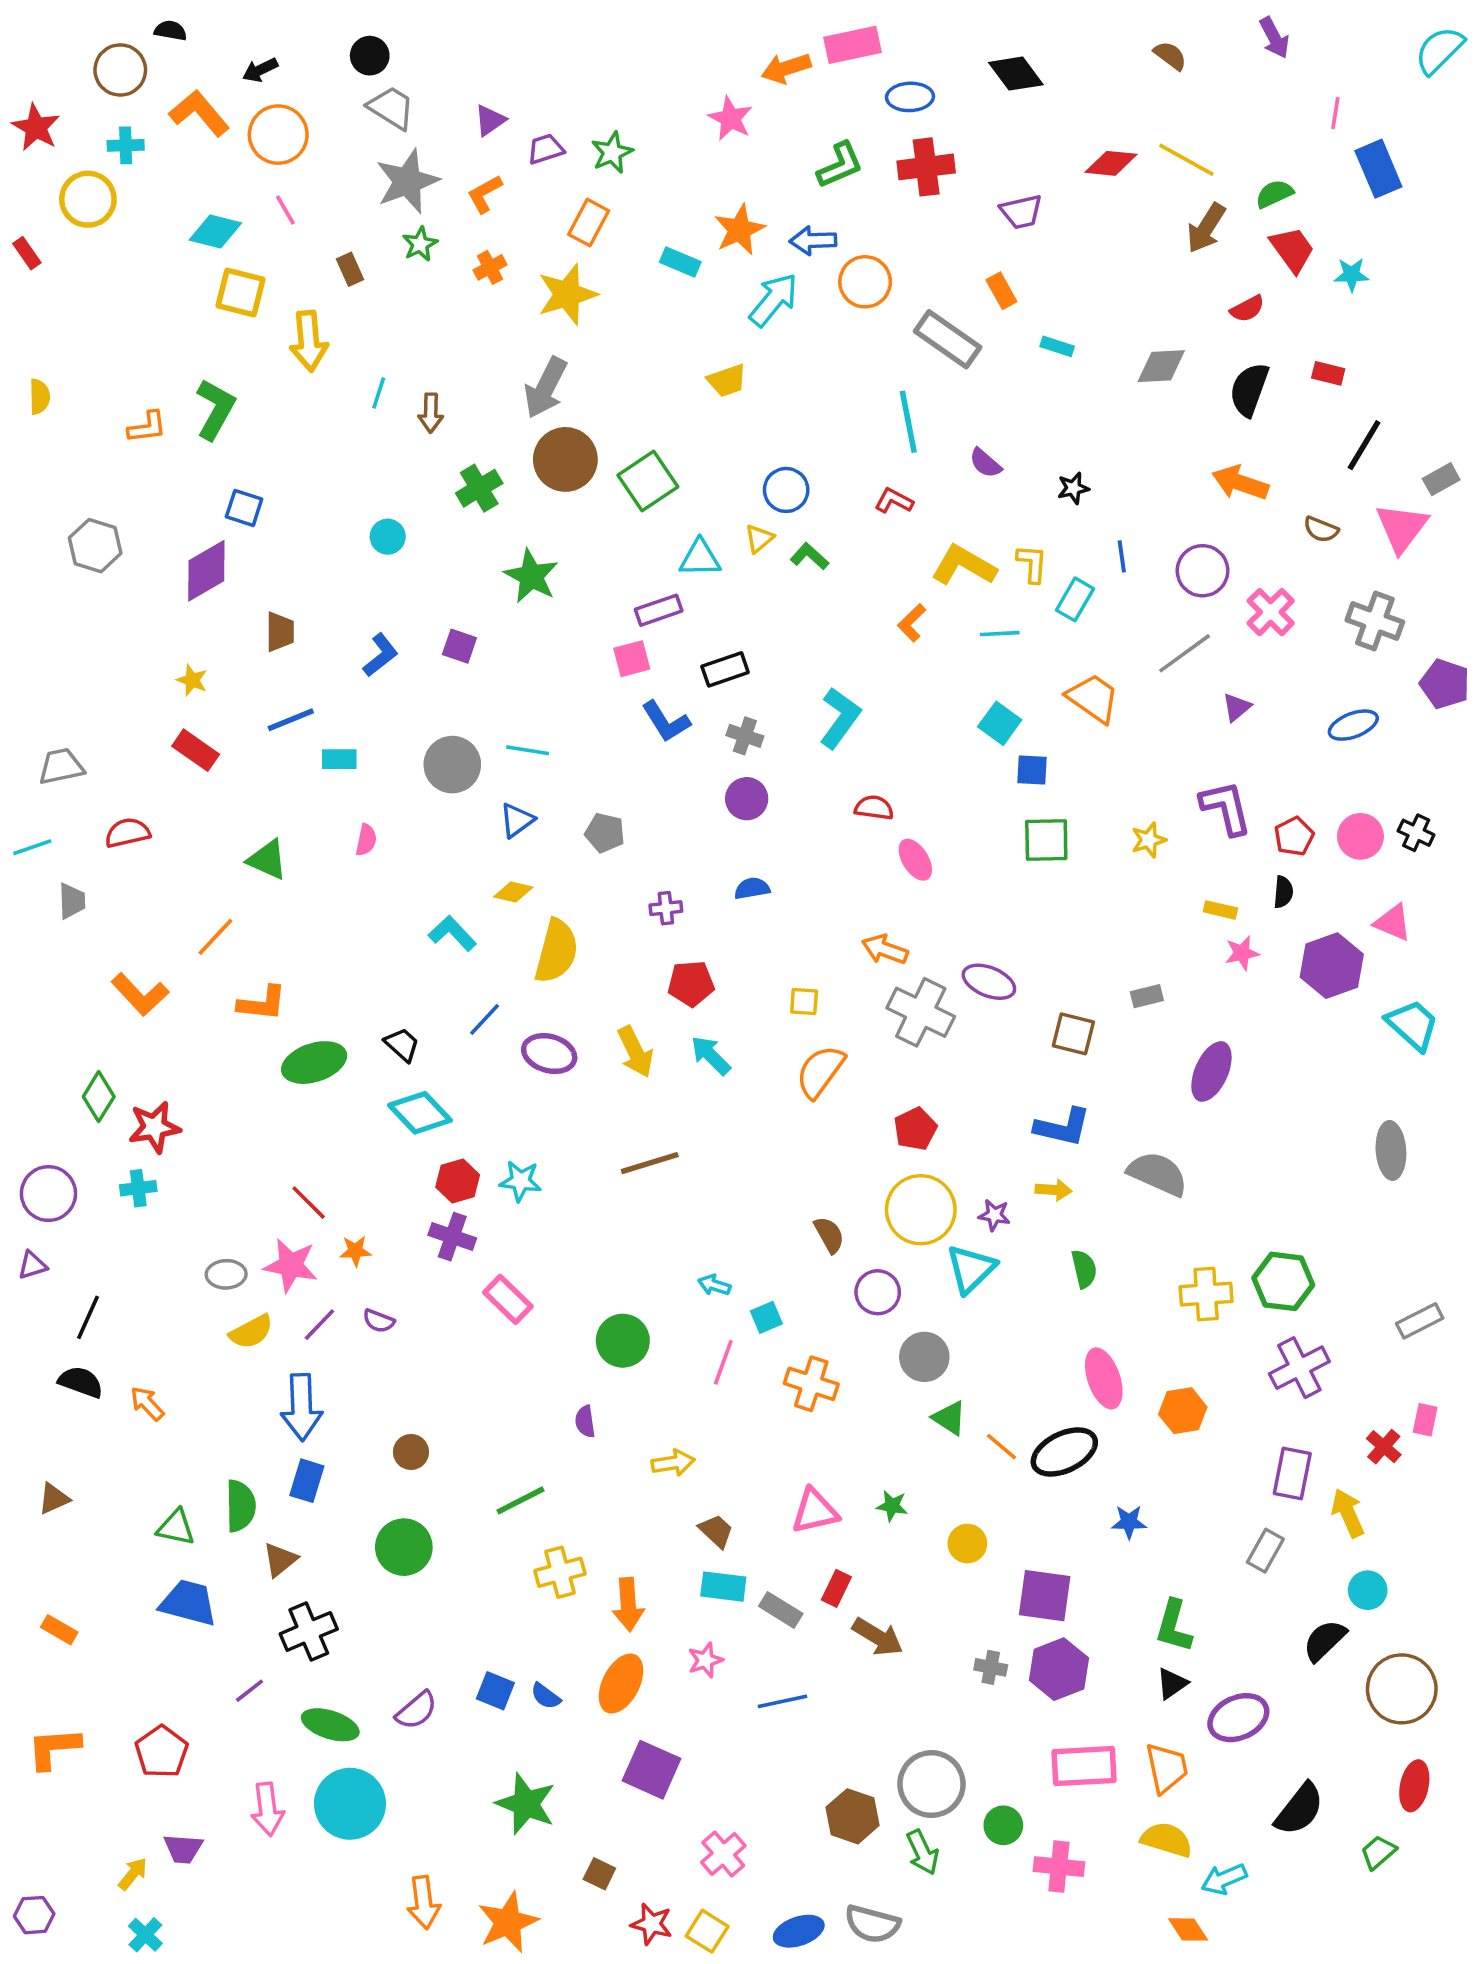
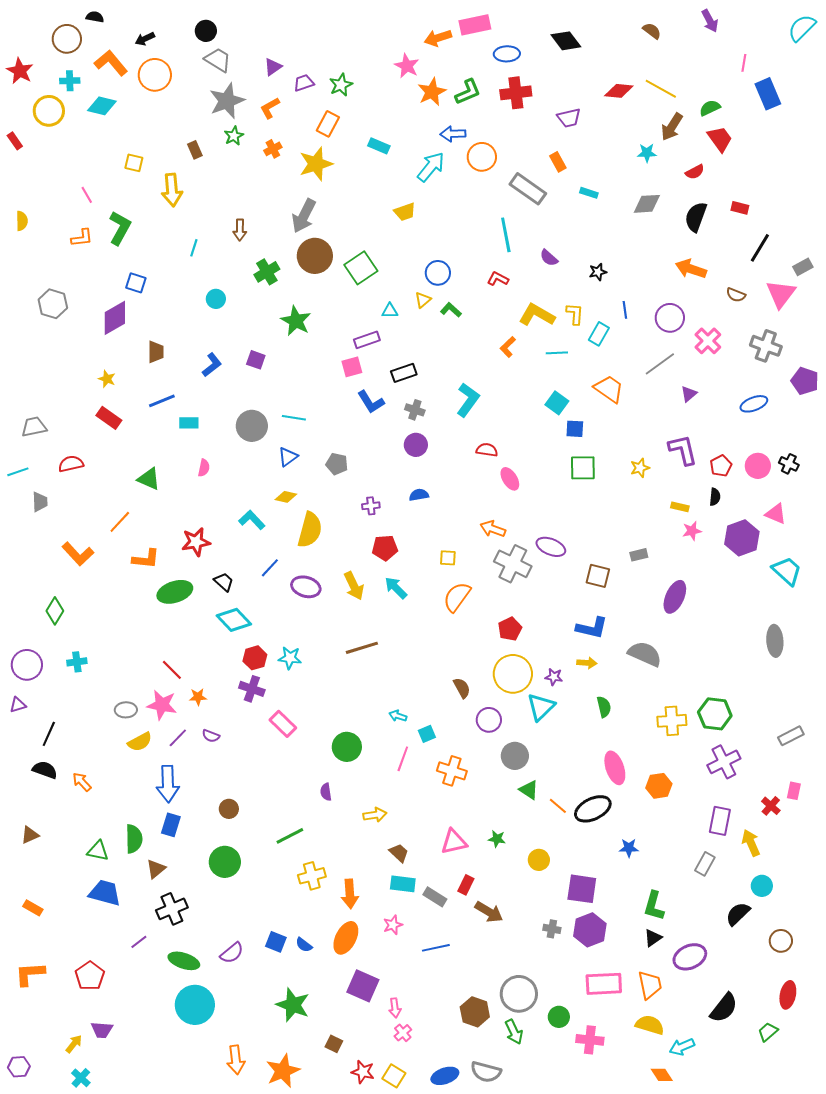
pink line: (285, 210) -> (87, 195), moved
orange star: (739, 230) -> (432, 92), moved
cyan diamond: (215, 232) -> (102, 106), moved
cyan star: (1351, 275) -> (647, 153), moved
yellow square: (240, 293) -> (134, 163), size x0.7
cyan line: (379, 393) -> (194, 248), moved
cyan triangle: (700, 558) -> (390, 311), size x0.7
red star: (154, 1127) -> (196, 542), moved
brown circle: (1402, 1689) -> (781, 941), size x0.6
pink arrow: (267, 1809) -> (395, 1008), moved, size x0.7
pink cross: (723, 1854) -> (403, 1033), size x0.7

